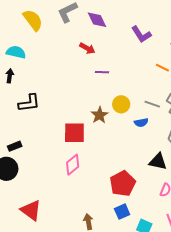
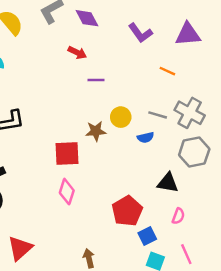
brown star: (100, 115) -> (96, 131), turned 30
pink diamond: (73, 165) -> (67, 192), turned -30
red triangle: (31, 210) -> (20, 248), turned 45
blue square: (122, 212) -> (147, 236), moved

